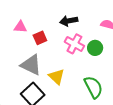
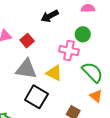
pink cross: (74, 44) -> (69, 51), moved

